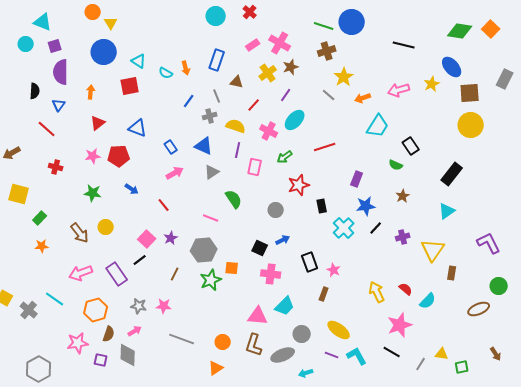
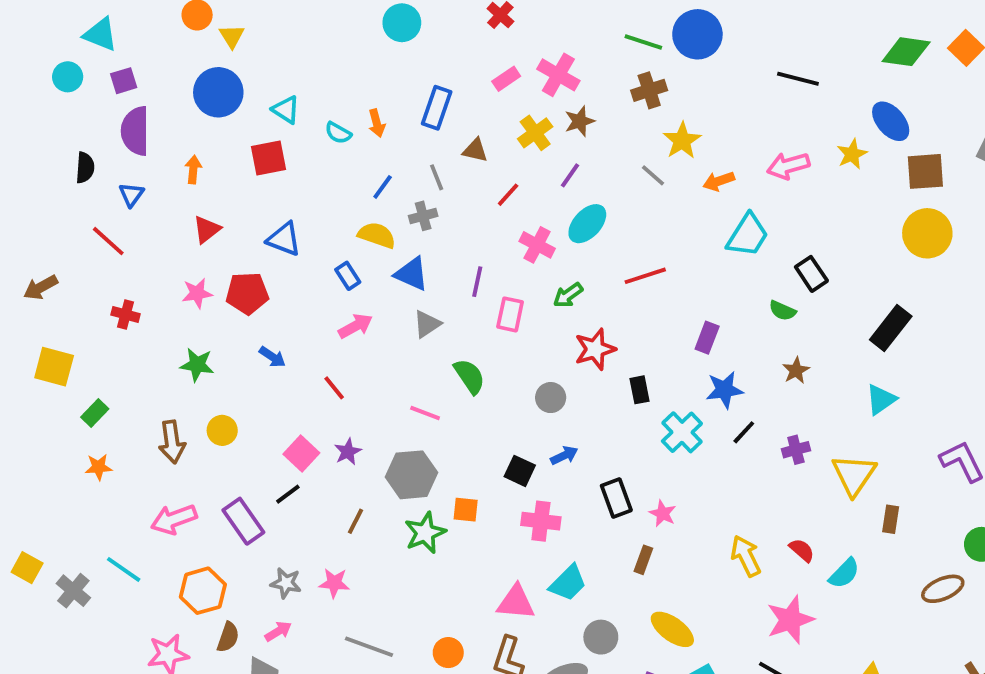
cyan circle: (216, 16) -> (402, 23), moved
yellow semicircle: (236, 126) -> (377, 235), moved
brown arrow: (80, 233) -> (172, 442), turned 30

